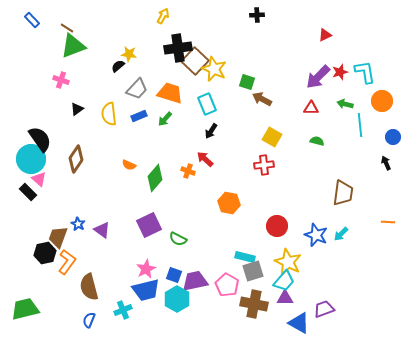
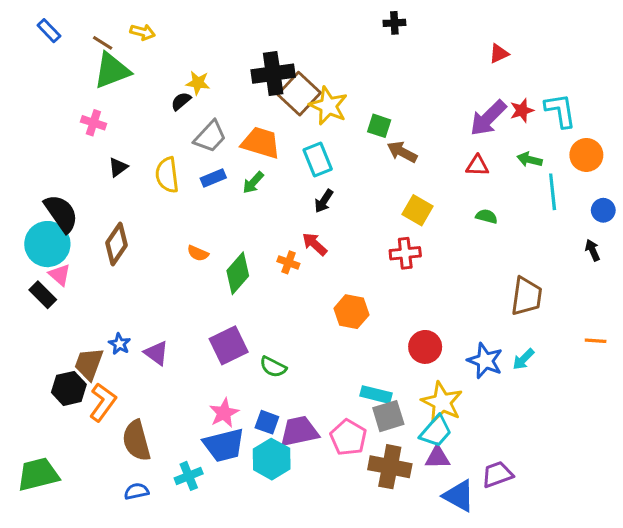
yellow arrow: (163, 16) -> (143, 32), moved, turned 77
blue semicircle: (89, 320) -> (136, 491), turned 56

